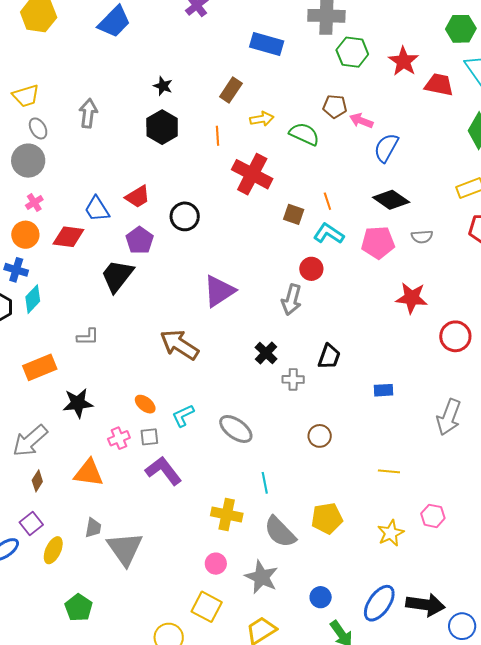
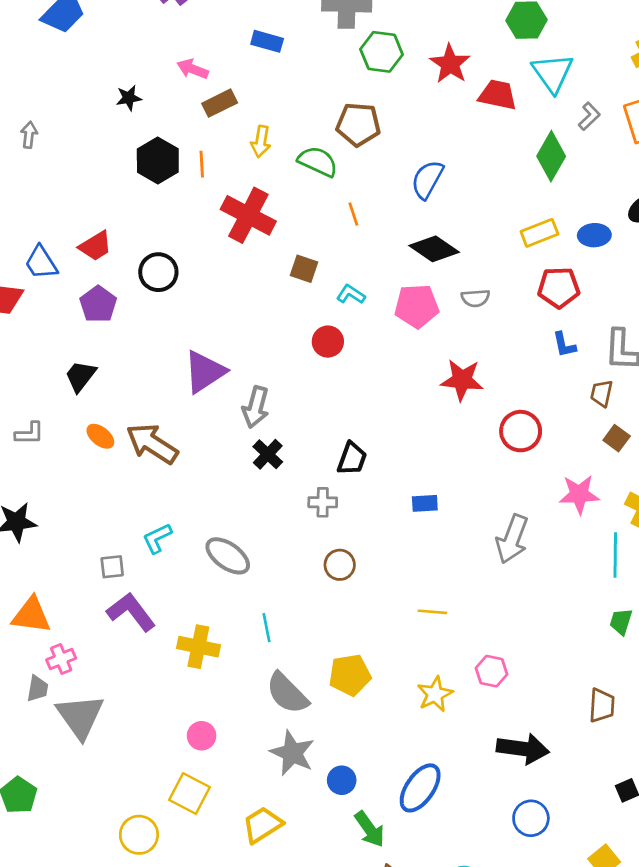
blue rectangle: (267, 44) -> (267, 41), size x0.7
black star: (163, 86) -> (129, 98), turned -30
brown rectangle: (231, 90) -> (220, 103), turned 30
brown pentagon: (335, 106) -> (358, 124), size x1.4
gray arrow: (88, 113) -> (29, 135), size x0.7
yellow arrow: (262, 119) -> (261, 141), turned 110
pink arrow: (361, 121) -> (193, 69), moved
black hexagon: (162, 127) -> (158, 160), moved
orange line: (327, 201) -> (353, 214), moved
cyan L-shape: (329, 234) -> (351, 294), size x0.7
black trapezoid: (117, 276) -> (80, 376), moved, size x0.7
gray arrow: (292, 300) -> (256, 407), moved
gray cross: (293, 379) -> (323, 502), moved
orange ellipse: (145, 404) -> (100, 436), moved
pink cross: (119, 438) -> (61, 659), moved
yellow cross: (227, 515) -> (198, 647), moved
gray star: (262, 577) -> (292, 753), moved
black arrow: (425, 605) -> (523, 749), moved

